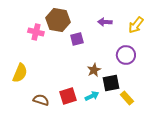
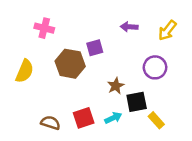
brown hexagon: (58, 20) -> (70, 64), moved
pink cross: (36, 32) -> (44, 28), moved
yellow semicircle: (20, 73) -> (25, 71), moved

